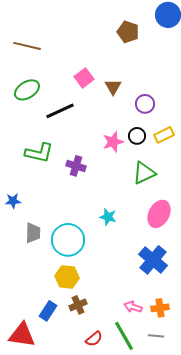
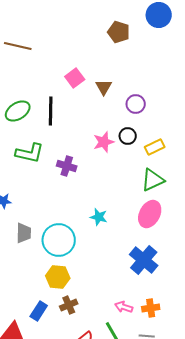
green ellipse: (27, 90) -> (18, 111), moved
black line: (60, 111) -> (51, 111), turned -64
yellow rectangle: (164, 135) -> (155, 147), moved
green triangle: (144, 173) -> (153, 180), moved

